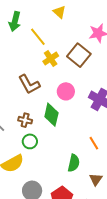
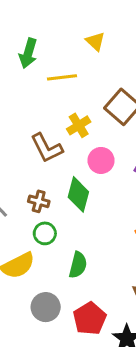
yellow line: (38, 37) -> (62, 77), turned -60
yellow cross: (51, 59) -> (79, 125), moved
green semicircle: (74, 163) -> (78, 265), moved

